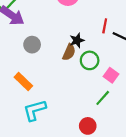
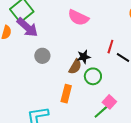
pink square: (111, 75) -> (109, 102), moved
orange rectangle: (23, 82) -> (66, 94), moved, turned 54

